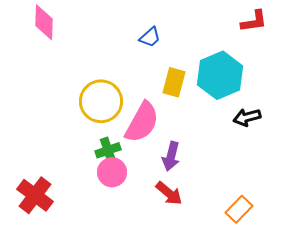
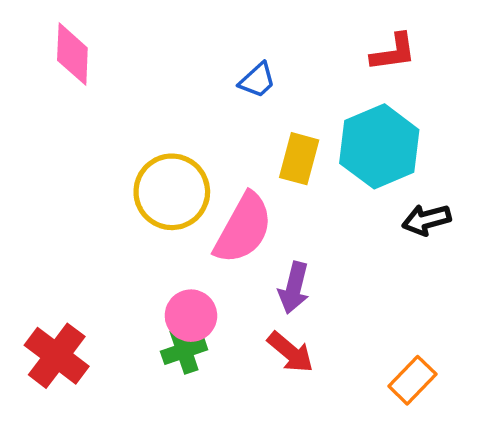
red L-shape: (254, 21) -> (393, 52), moved
green cross: (108, 150) -> (184, 351), moved

